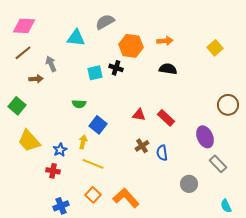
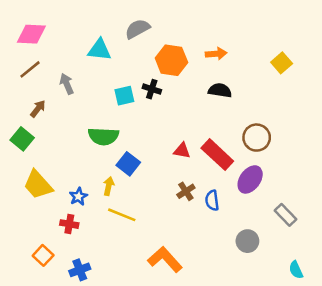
brown arrow: (36, 79) -> (38, 109), moved, turned -48
green semicircle: (79, 104) -> (103, 136), size x1.6
brown circle: (228, 105) -> (257, 138), moved
red rectangle: (166, 118) -> (217, 155), size x1.4
purple ellipse: (205, 137) -> (250, 179), moved, turned 60
orange square: (93, 195) -> (43, 255), moved

